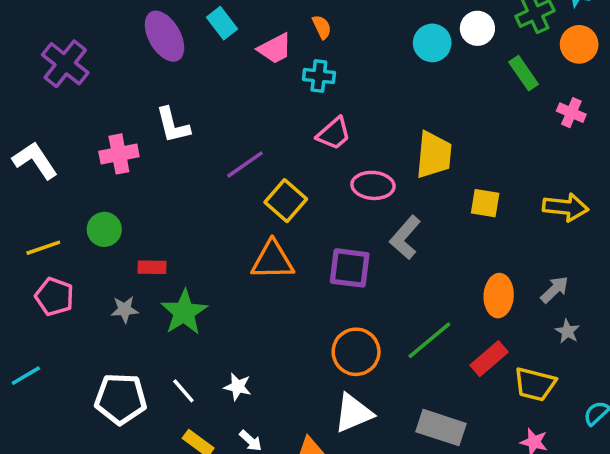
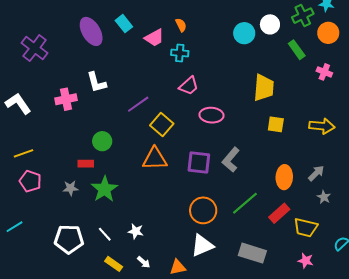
yellow trapezoid: (434, 155) -> (264, 88), moved
green circle: (104, 229) -> (102, 141), moved
gray L-shape: (405, 237) -> (231, 160), moved

